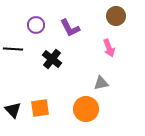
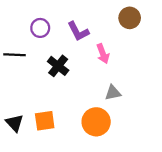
pink arrow: (109, 48) -> (103, 54), moved

